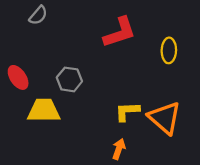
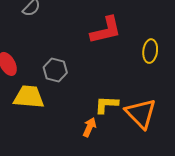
orange arrow: (119, 149) -> (89, 127), moved

